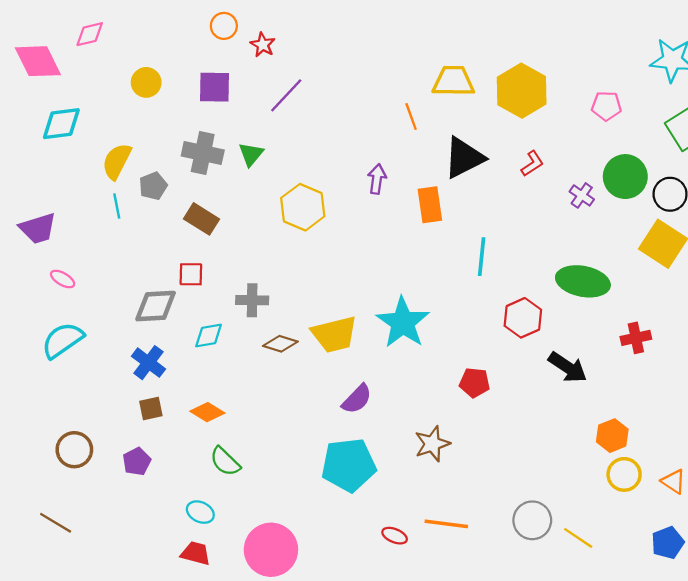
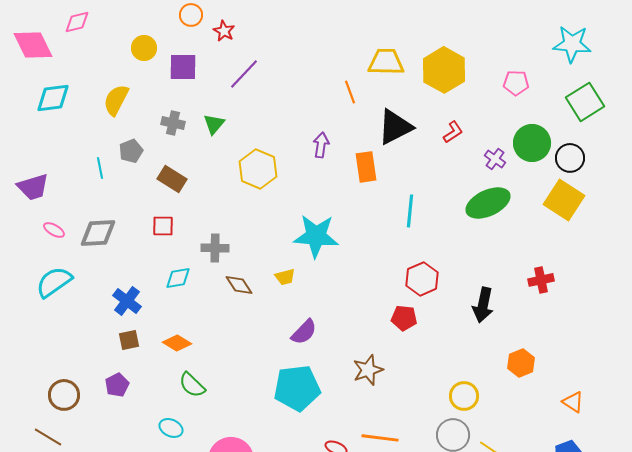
yellow circle: (146, 82) -> (144, 48), moved
gray cross: (203, 153) -> (173, 123), size x0.7
yellow semicircle: (117, 161) -> (116, 100), moved
green ellipse: (583, 281) -> (488, 203), moved, turned -36
gray diamond: (156, 306) -> (98, 233), moved
red hexagon: (523, 318) -> (422, 279), moved
cyan star: (403, 323) -> (316, 236), moved, turned -30
yellow trapezoid: (335, 334) -> (285, 277), size x0.5
brown diamond: (280, 344) -> (239, 285), turned 40
black arrow: (568, 367) -> (483, 305), turned 68
brown circle: (74, 450) -> (64, 395), moved
yellow circle: (624, 474) -> (464, 396), moved

